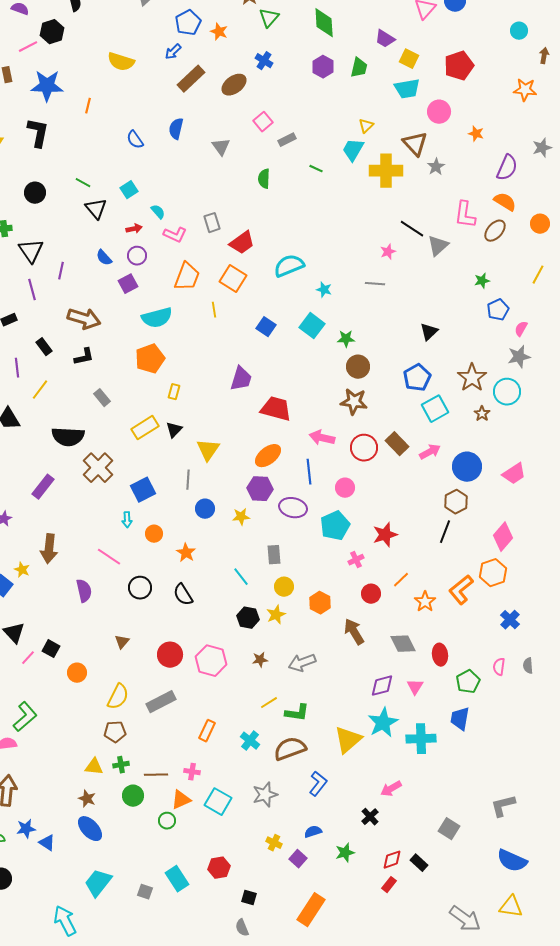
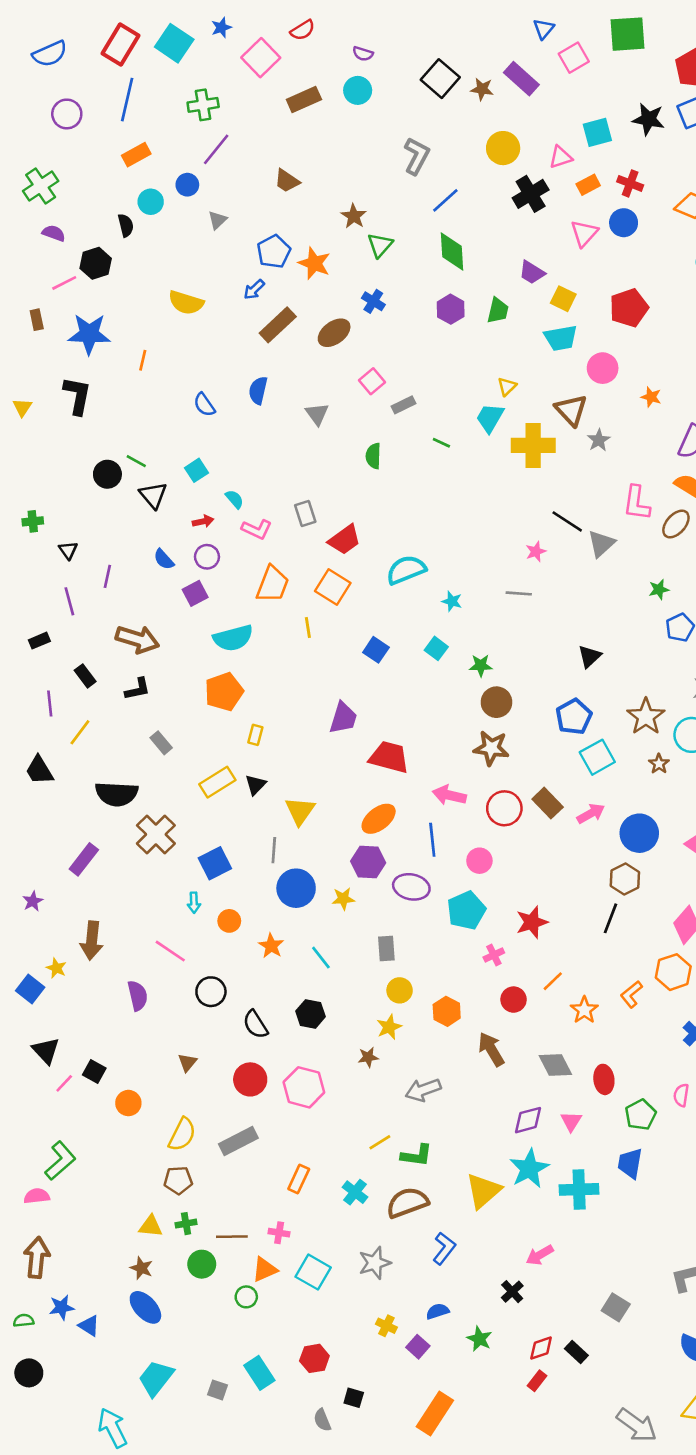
orange star: (219, 32) -> (314, 263), size x1.4
black circle: (35, 193) -> (107, 474), moved
black triangle: (31, 251) -> (68, 550), size x0.6
cyan square: (312, 326) -> (436, 648), size x0.7
blue circle: (205, 509) -> (296, 888), size x1.5
cyan line: (241, 577) -> (321, 958), moved
orange L-shape: (461, 590) -> (631, 994), size x0.7
black semicircle: (183, 595) -> (255, 1024), moved
black hexagon: (248, 618) -> (310, 1014), moved
brown star: (260, 660) -> (368, 1057), moved
green star: (345, 853) -> (479, 1339), turned -30
gray semicircle: (242, 928) -> (322, 1420), moved

